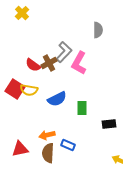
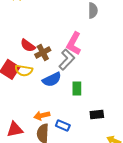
gray L-shape: (64, 52) -> (67, 59), moved
brown cross: (49, 63) -> (43, 52), moved
black rectangle: (109, 124) -> (97, 114), moved

